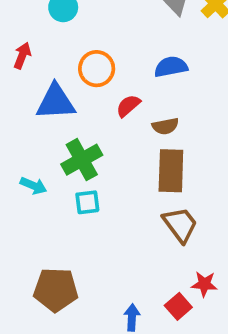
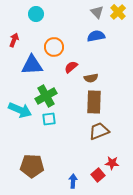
blue semicircle: (171, 67) -> (96, 36), moved
cyan arrow: (33, 186) -> (20, 110), size x1.6
brown trapezoid: (180, 225) -> (99, 131), turned -75

